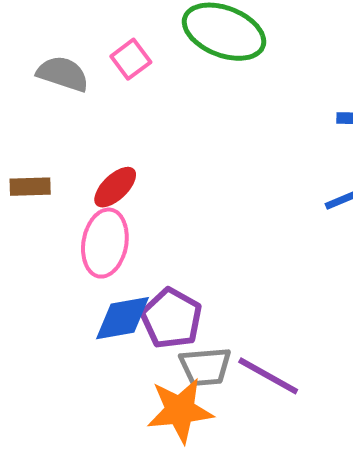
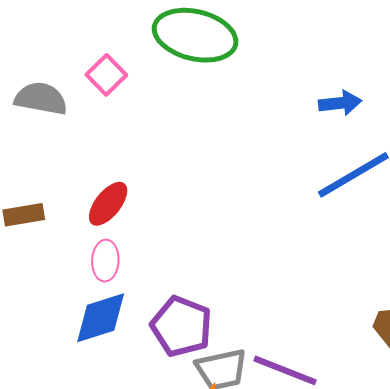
pink ellipse: (105, 243) -> (105, 261), size x0.6
blue diamond: (122, 318) -> (101, 318), moved

